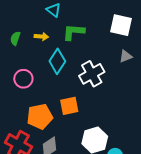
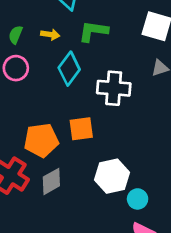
white cross: (92, 74) -> (114, 88), turned 30
pink circle: (23, 79) -> (16, 68), moved

